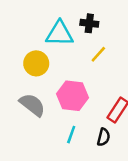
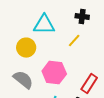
black cross: (89, 23) -> (82, 17), moved

